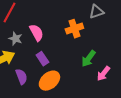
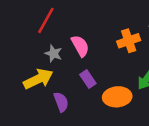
orange ellipse: (49, 81) -> (117, 97), moved, turned 35

